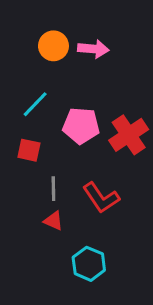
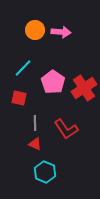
pink pentagon: (81, 126) -> (53, 82), turned 30
cyan hexagon: (89, 264) -> (45, 172), moved

